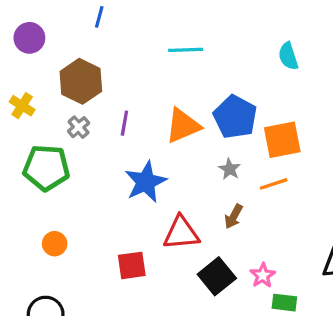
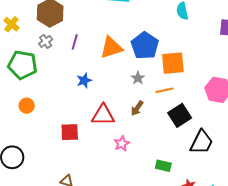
blue star: (146, 182) -> (84, 80), size x0.6
orange circle: (55, 244) -> (27, 106), moved
pink star: (263, 275) -> (122, 144), moved
black square: (217, 276) -> (180, 115), moved

